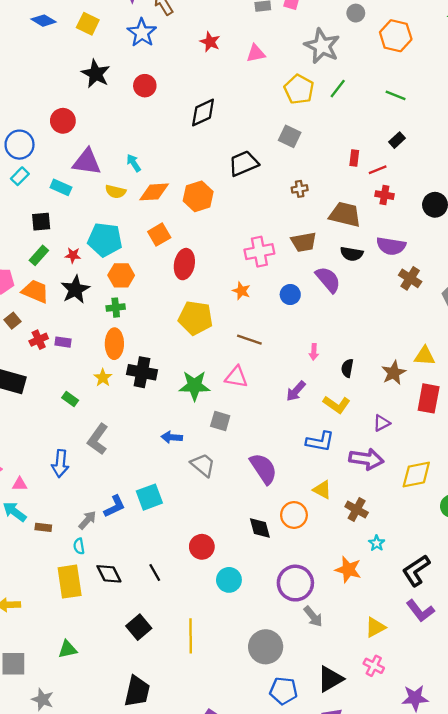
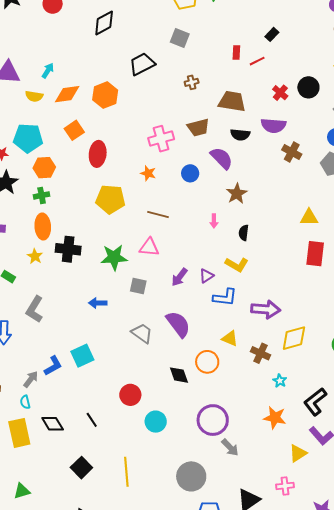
cyan arrow: (134, 163) -> (48, 71), turned 70
red cross: (384, 195) -> (280, 93), moved, turned 35
brown star: (394, 373) -> (237, 194), moved
purple arrow: (296, 391) -> (179, 277), moved
purple triangle: (382, 423) -> (206, 276), moved
gray trapezoid: (203, 465) -> (142, 333), moved
yellow diamond: (416, 475) -> (294, 338), moved
orange star: (348, 570) -> (275, 418), moved
yellow triangle: (375, 627) -> (298, 453), moved
pink cross: (374, 666) -> (285, 486), turned -30

